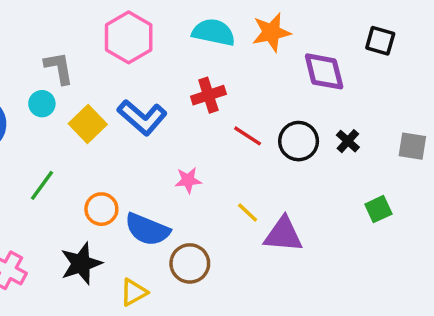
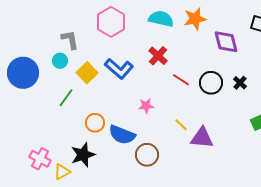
red cross: (208, 95) -> (158, 56), turned -30
green line: (42, 185) -> (66, 98), moved
yellow triangle: (134, 292) -> (62, 172), moved

